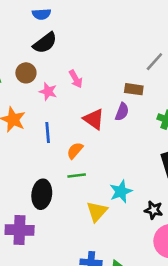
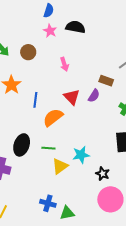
blue semicircle: (41, 14) -> (49, 11), turned -80
black semicircle: (45, 43) -> (75, 27), moved, turned -144
pink star: (48, 91) -> (50, 31), moved
orange semicircle: (75, 151) -> (53, 117), size x1.5
green line: (77, 175) -> (48, 148), moved

